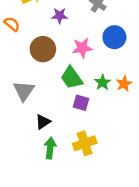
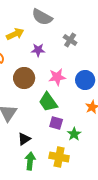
blue circle: (114, 37) -> (85, 80), moved
green star: (103, 82) -> (74, 134), moved
yellow cross: (85, 143) -> (59, 157), turned 30

